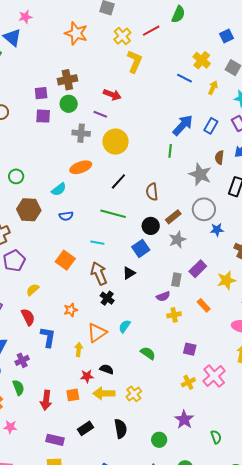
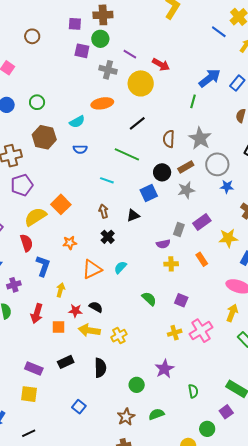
red arrow: (112, 95) -> (161, 65), moved
purple square: (43, 116) -> (82, 51), moved
gray star: (200, 174) -> (200, 138), moved
orange square: (65, 260) -> (61, 204), moved
brown arrow: (99, 273) -> (103, 211), size x0.6
yellow semicircle: (33, 290) -> (35, 217), size x1.6
yellow arrow: (79, 350) -> (61, 290), moved
green semicircle: (148, 353) -> (149, 299), moved
red arrow: (46, 400) -> (37, 313), moved

